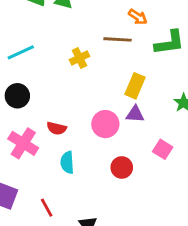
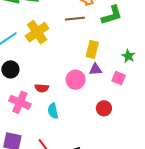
yellow cross: (79, 58) -> (37, 32), moved, size x1.6
pink square: (163, 149) -> (119, 78), moved
red circle: (122, 167) -> (104, 108), moved

